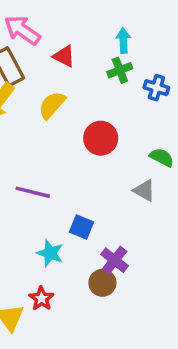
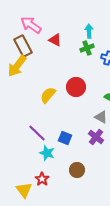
yellow semicircle: (52, 105) -> (48, 95), moved
purple line: (33, 192) -> (37, 133), moved, turned 30
purple cross: (115, 260) -> (96, 137), moved

